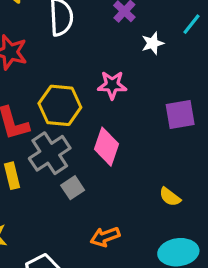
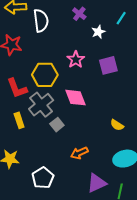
pink star: (112, 85) -> (76, 60), turned -30
purple square: (180, 115) -> (108, 65), moved
pink diamond: (107, 147) -> (76, 98), turned -35

